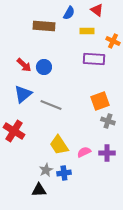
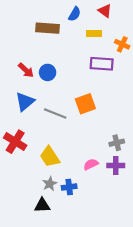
orange square: (100, 101) -> (85, 104), moved
gray cross: (108, 121) -> (117, 143), moved, turned -32
yellow trapezoid: (59, 145) -> (50, 157), moved

